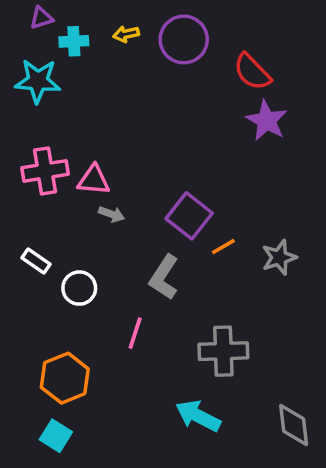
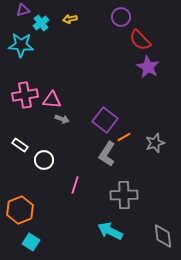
purple circle: (184, 39) -> (121, 17), moved, size x0.7
cyan cross: (74, 41) -> (41, 23), turned -35
gray L-shape: (164, 277) -> (107, 154), moved
orange hexagon: (65, 378) -> (20, 210), moved

